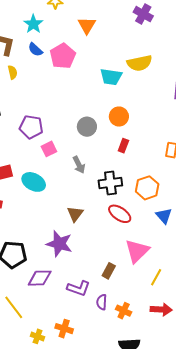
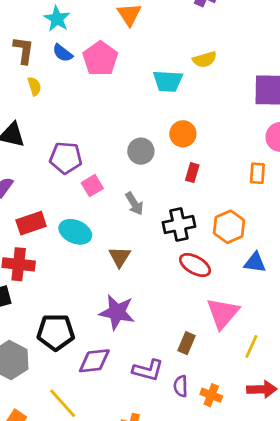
yellow semicircle: (140, 63) -> (205, 59), size x0.7
brown triangle: (75, 214) -> (120, 257), moved
blue triangle: (164, 216) -> (255, 263), turned -36

